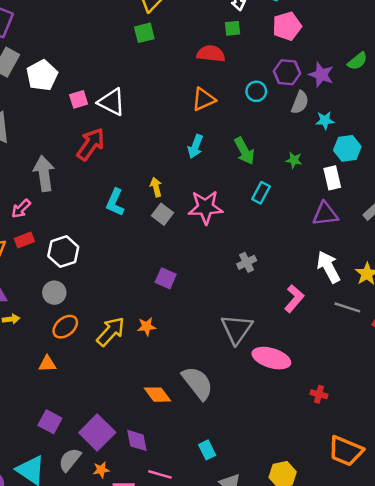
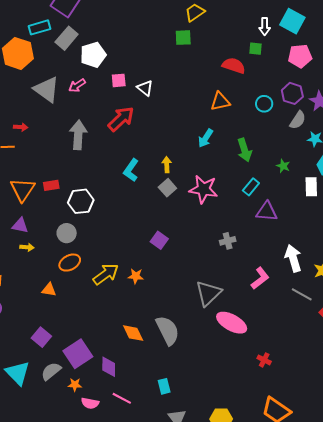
white triangle: (112, 102) -> (145, 88), size x0.7
pink arrow: (21, 209) -> (77, 85), moved
purple triangle: (325, 214) -> (267, 212), moved

